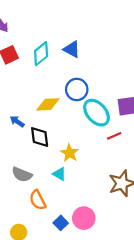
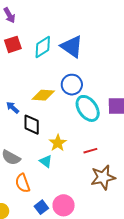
blue triangle: (72, 49) -> (72, 47), size x1.4
red line: (114, 136) -> (90, 151), moved

